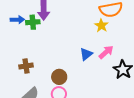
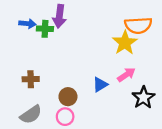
yellow star: (101, 26) -> (125, 43), size x1.5
blue triangle: (86, 54) -> (100, 85), moved

